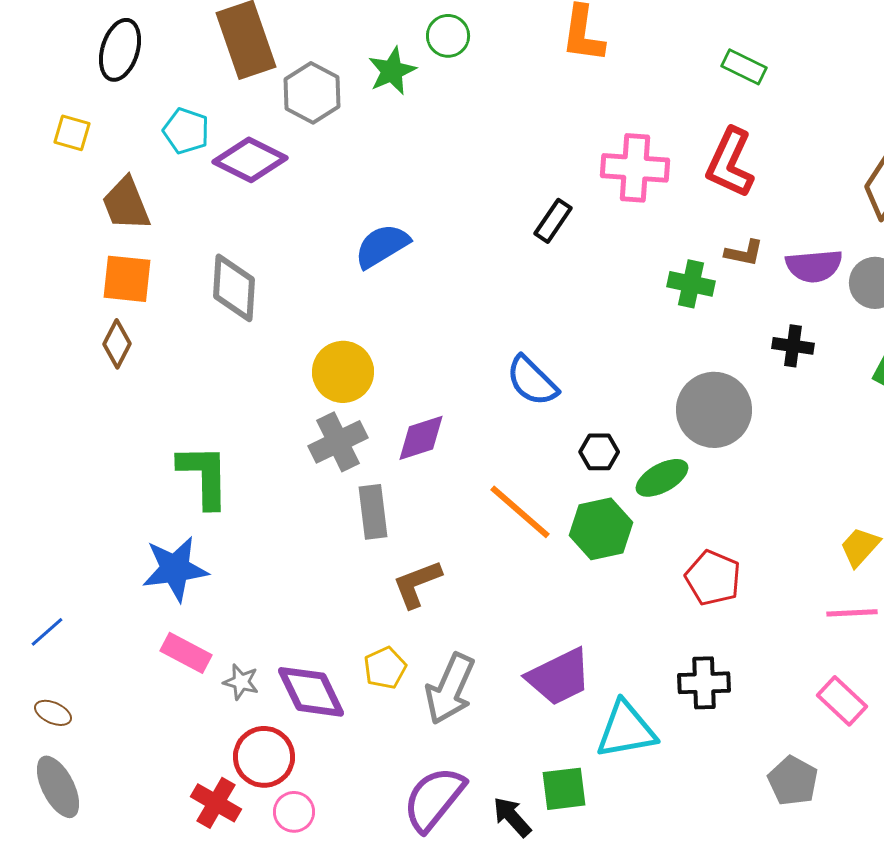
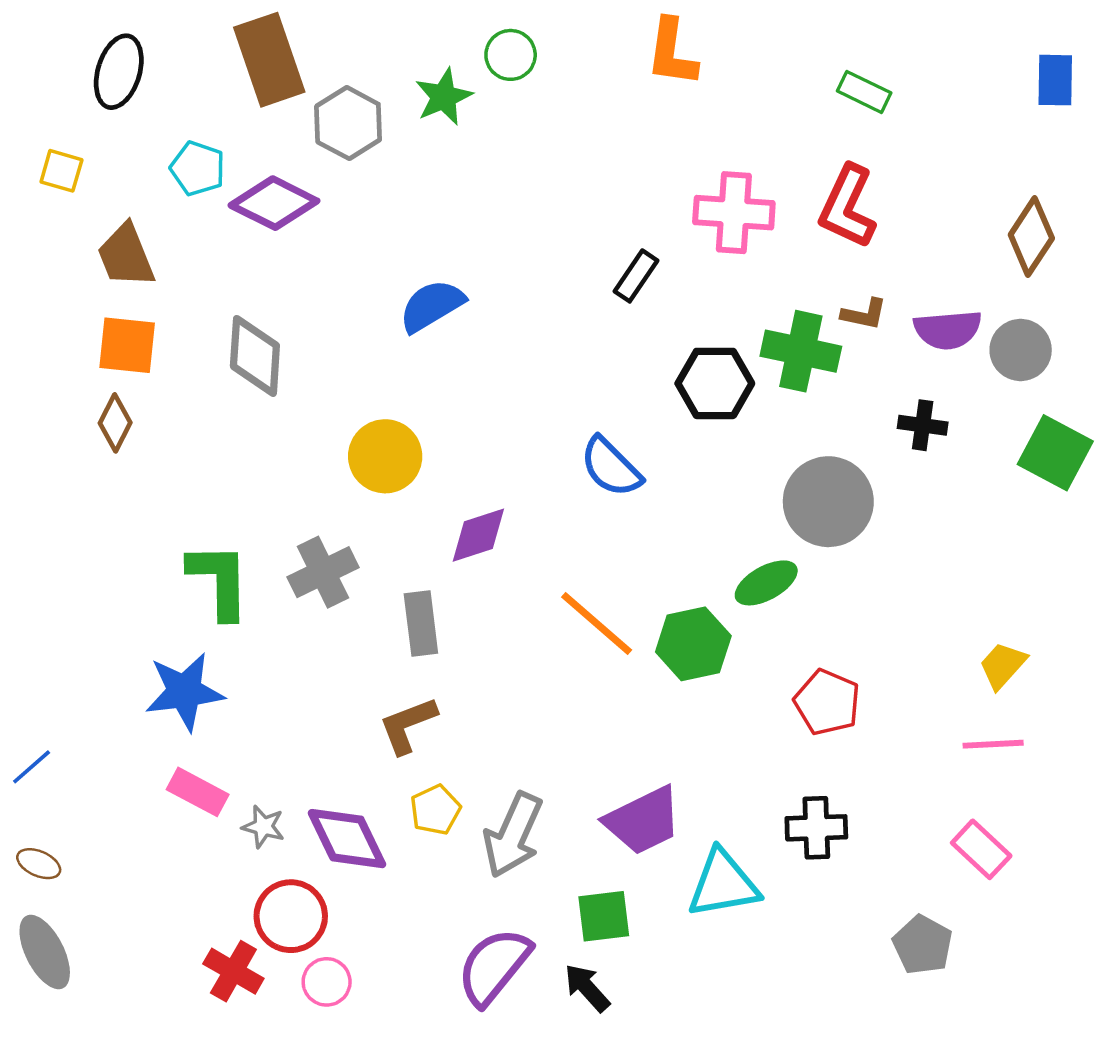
green cross: (691, 284) -> (801, 351), size x1.4
gray cross: (338, 442) -> (323, 572), moved
black hexagon: (599, 452) -> (715, 383), moved, size x1.6
brown L-shape: (417, 584) -> (408, 725), moved
green square: (564, 789) -> (604, 916), moved

